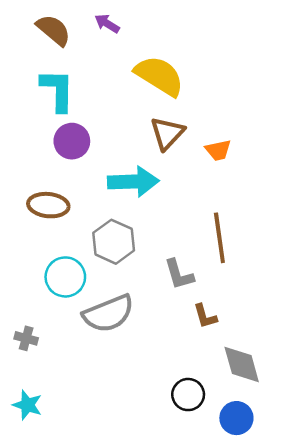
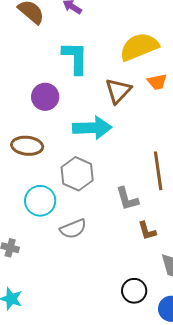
yellow semicircle: (159, 76) -> (139, 47), moved, turned -54
cyan L-shape: (57, 90) -> (75, 58), moved
orange trapezoid: (218, 150) -> (157, 82), moved
gray semicircle: (108, 314) -> (73, 229), size x0.7

